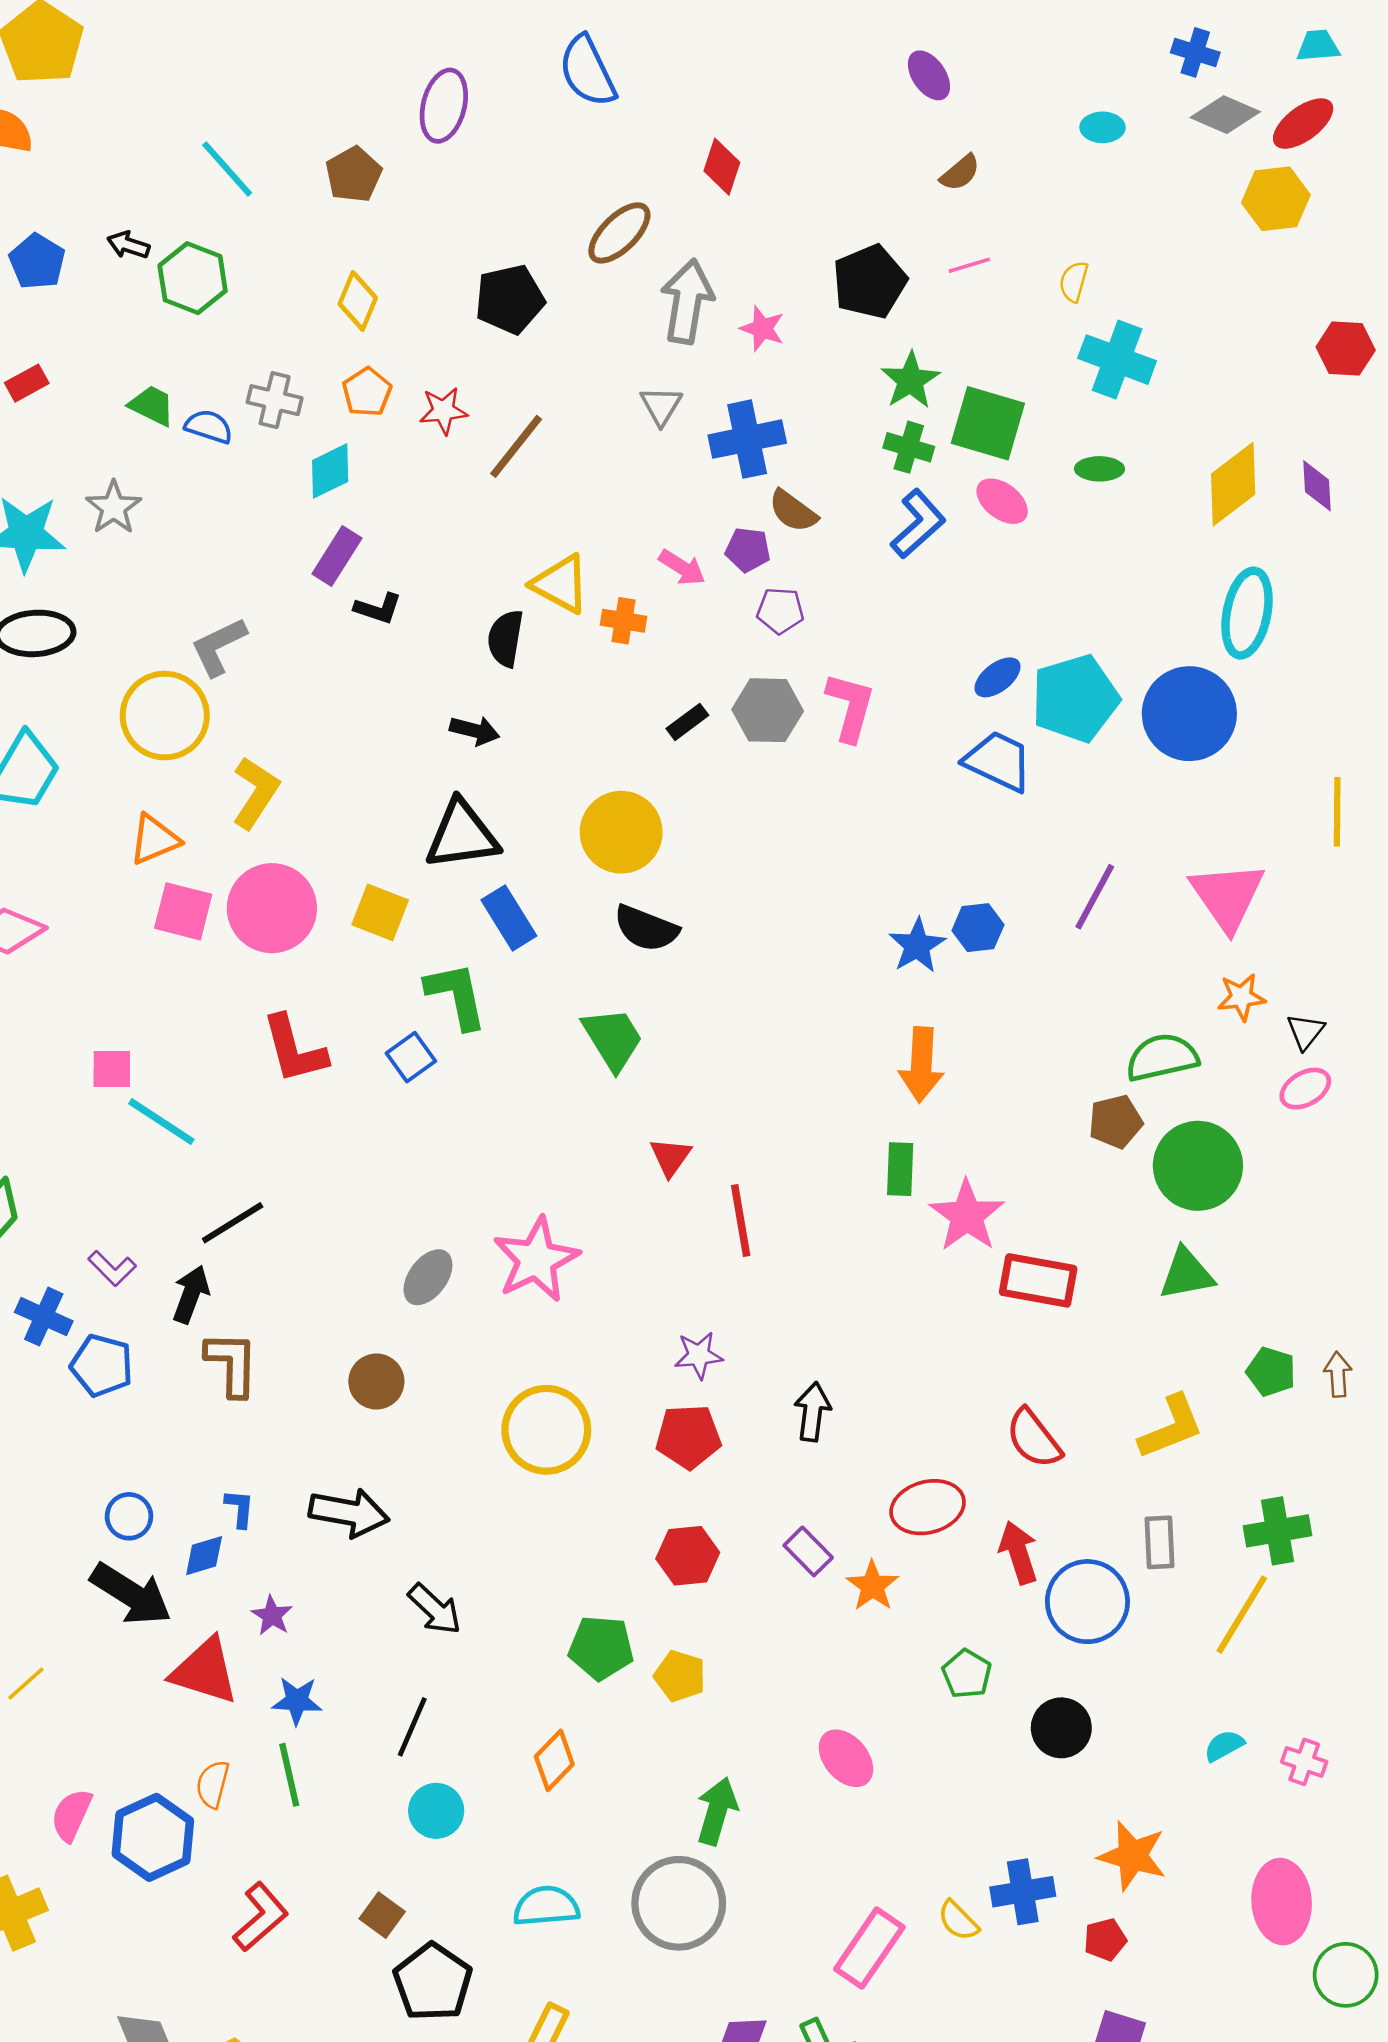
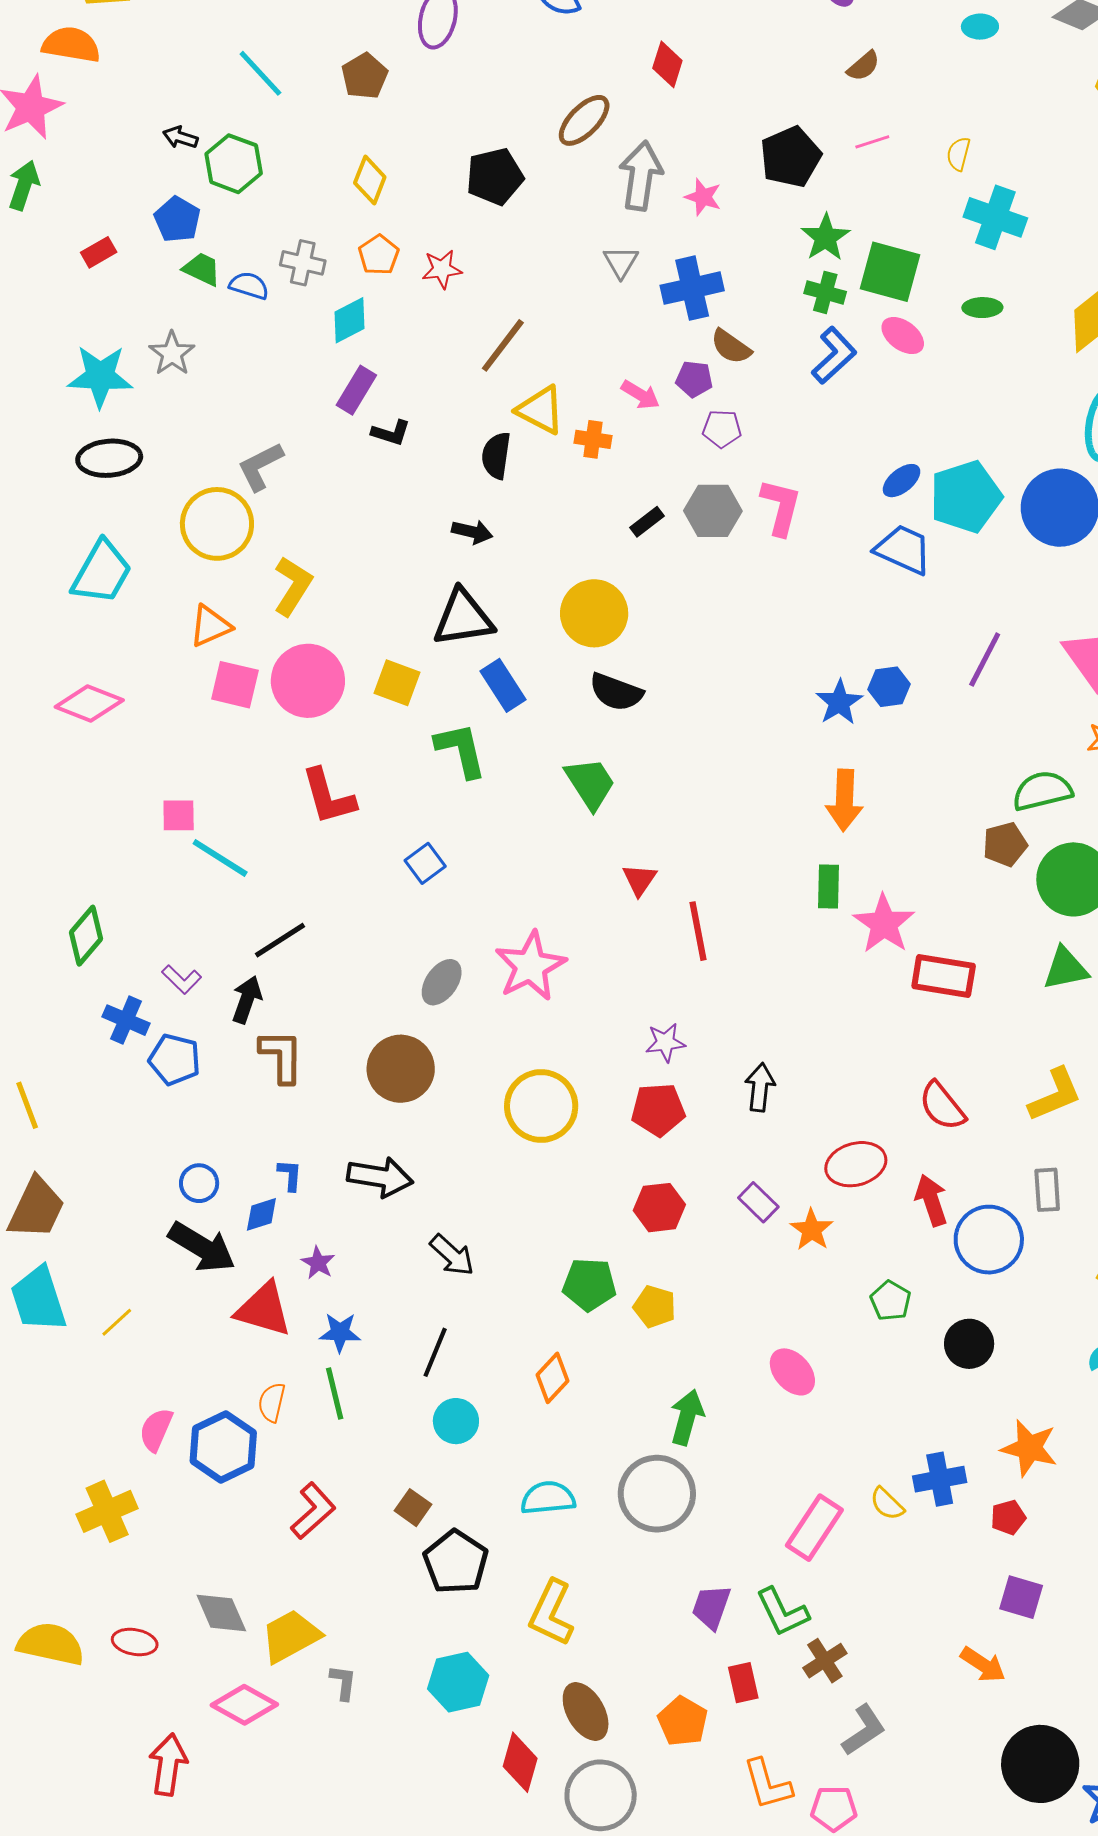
blue pentagon: (37, 262) -> (177, 219), moved
brown line: (516, 446) -> (503, 345), moved
blue square: (411, 1057) -> (425, 863), moved
brown circle: (376, 1381) -> (401, 1069), size x1.5

